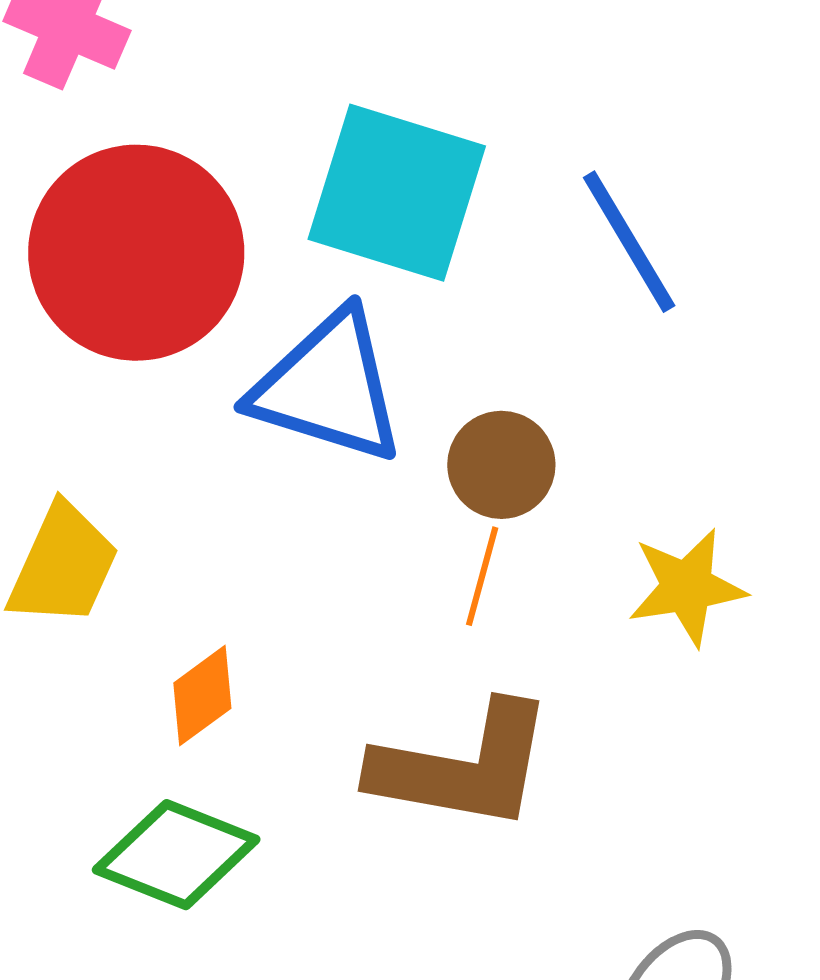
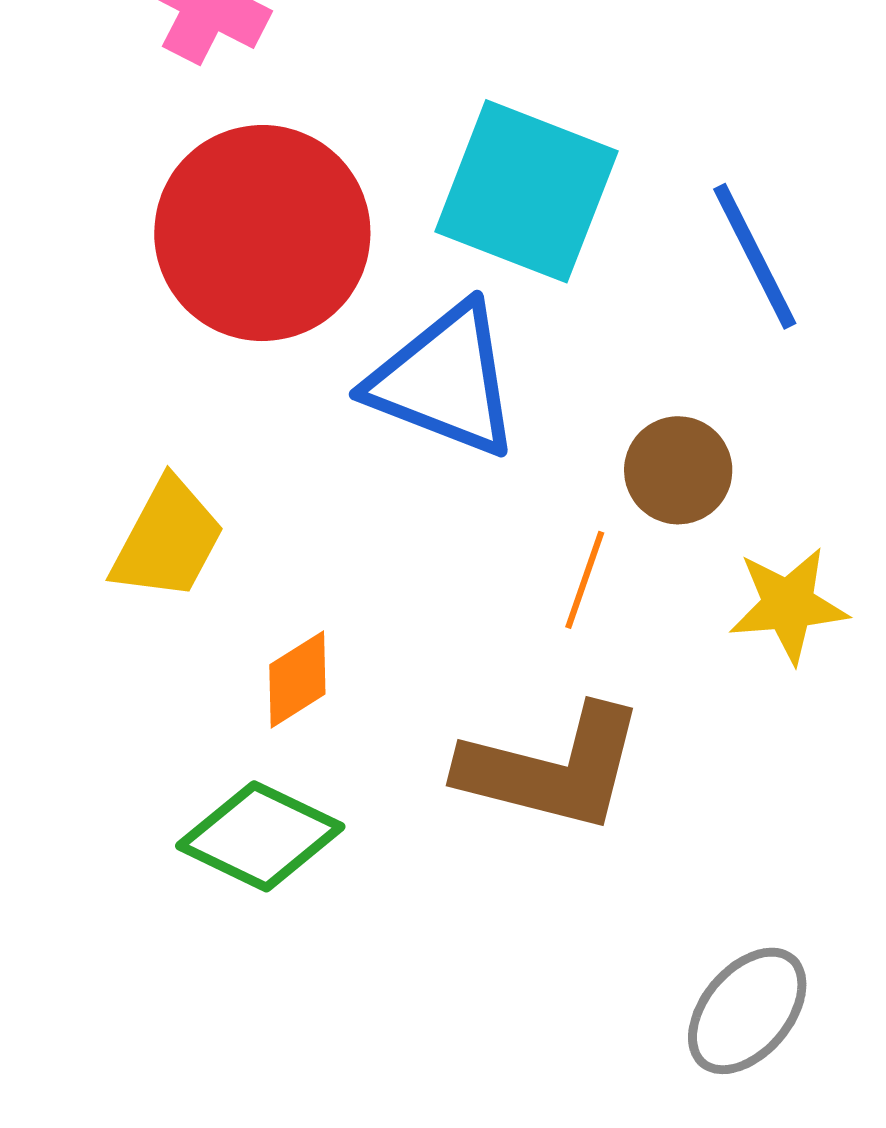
brown circle: (501, 465) -> (678, 470), moved

